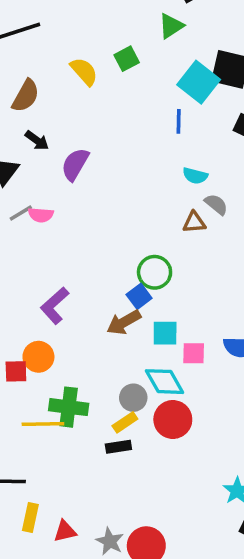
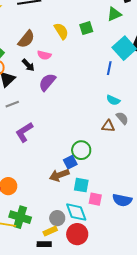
pink semicircle: (41, 215) -> (44, 55), moved
purple L-shape: (55, 306) -> (24, 132), moved

